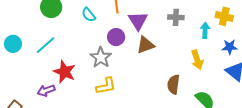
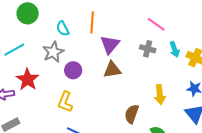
cyan arrow: (205, 30) -> (175, 49), moved, turned 147
purple circle: (116, 37) -> (73, 70), moved
gray star: (101, 57) -> (53, 52), moved
yellow L-shape: (106, 86) -> (65, 102), turned 110

